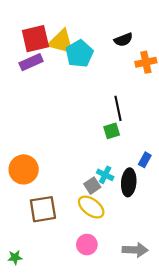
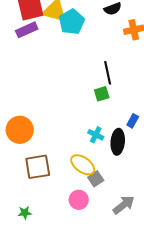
gray square: (92, 186) -> (96, 179), moved
gray arrow: (135, 250) -> (124, 205), turned -40
green star: (15, 257) -> (25, 213), moved

